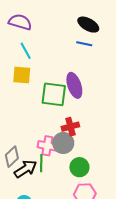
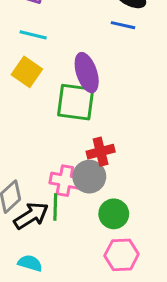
cyan line: (26, 51) -> (33, 35), turned -48
yellow square: (22, 75) -> (27, 72), turned 30
purple ellipse: (74, 85) -> (87, 73), moved

